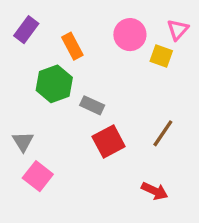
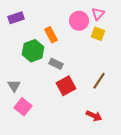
purple rectangle: (26, 30) -> (16, 18), turned 35
pink triangle: (178, 30) -> (98, 14), moved
orange rectangle: (72, 46) -> (51, 35), moved

